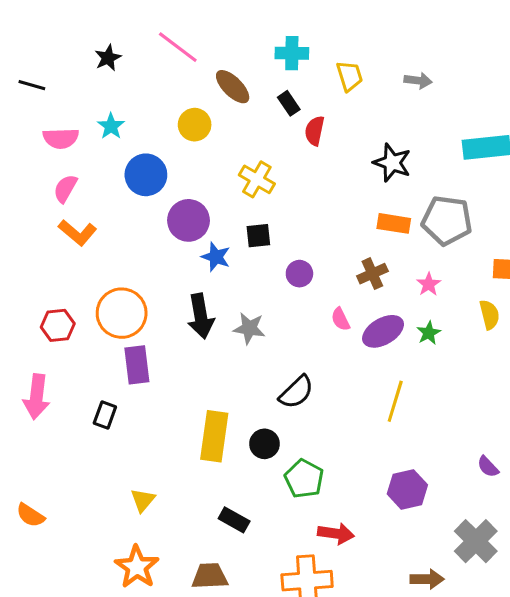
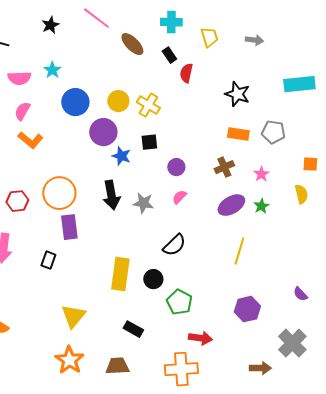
yellow circle: (195, 125) -> (118, 101), moved
gray pentagon: (447, 220) -> (273, 132), size x0.7
pink semicircle: (340, 319) -> (179, 197), moved, turned 70
yellow triangle: (143, 500) -> (73, 316), size x1.5

